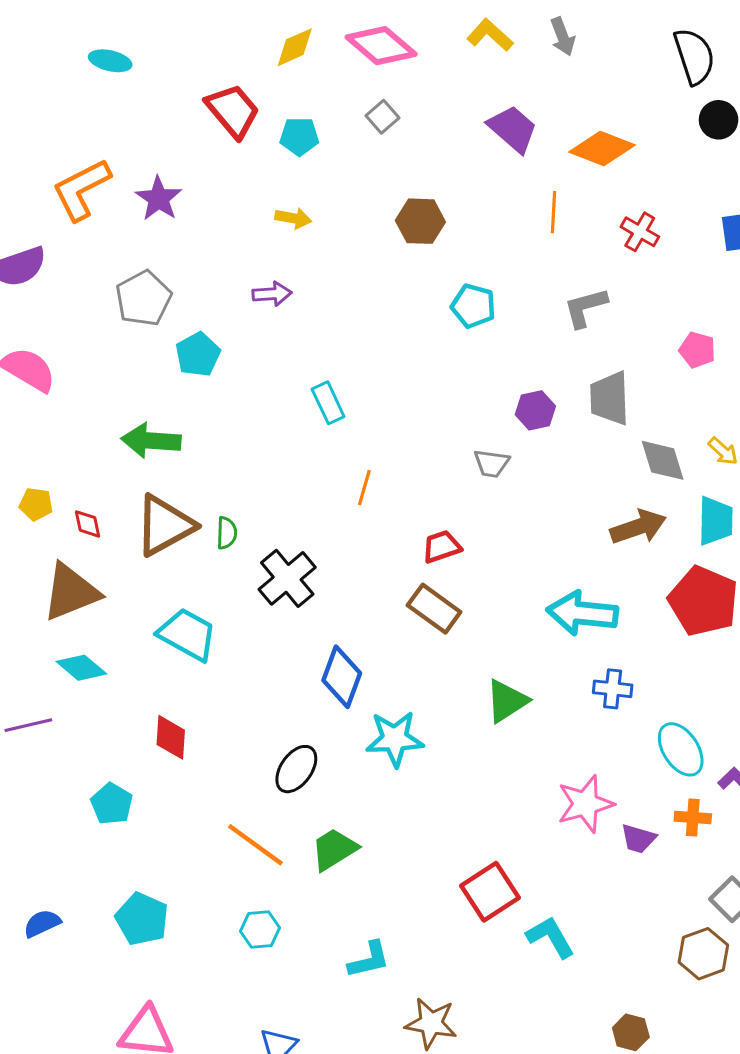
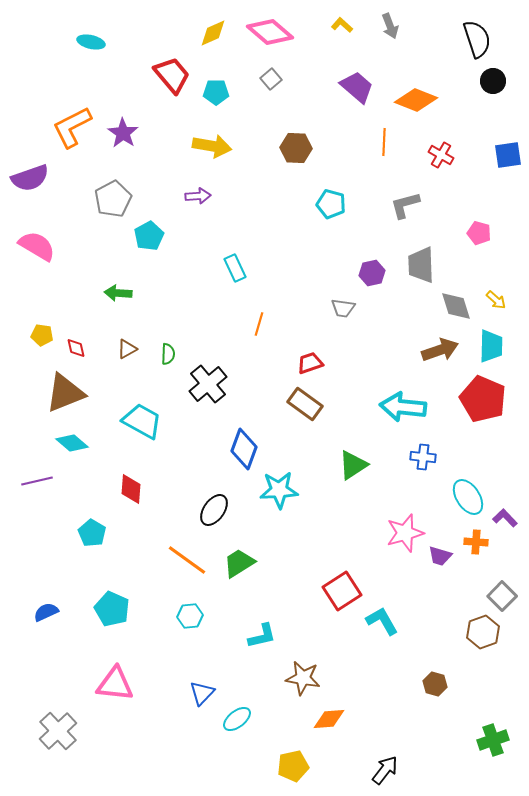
yellow L-shape: (490, 35) -> (342, 25), size x0.7
yellow arrow: (293, 218) -> (212, 146), size x1.6
green arrow: (151, 441) -> (118, 293), size x0.7
brown triangle: (165, 525) -> (127, 349), size x0.5

